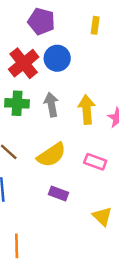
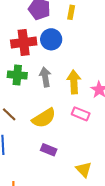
yellow rectangle: (95, 25) -> (71, 12), moved
red cross: (24, 63) -> (24, 43), turned 30
pink rectangle: (95, 162) -> (81, 114), moved

